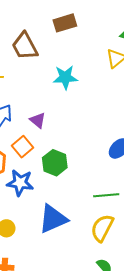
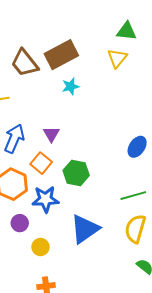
brown rectangle: (65, 23) -> (61, 55), moved, size x1.4
cyan star: (65, 77) -> (71, 86), size x0.7
purple triangle: (38, 120) -> (51, 134), turned 30

